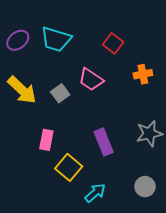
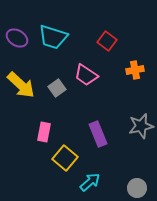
purple ellipse: (18, 40) -> (17, 38), turned 70
gray circle: (145, 187) -> (137, 188), moved

